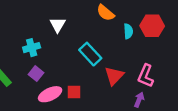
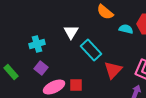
white triangle: (58, 25) -> (71, 32), moved
cyan semicircle: (128, 31) -> (126, 29), turned -72

